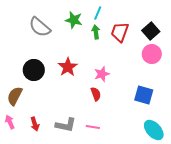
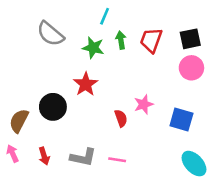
cyan line: (98, 13) -> (105, 16), moved
green star: (74, 20) -> (93, 48), moved
black square: (151, 31) -> (190, 39), turned 30
black circle: (34, 70) -> (53, 107), moved
pink star: (102, 74) -> (144, 104), moved

